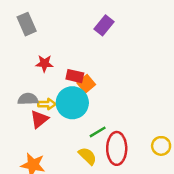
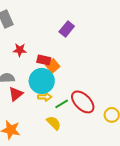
purple rectangle: (104, 25) -> (67, 29), moved
yellow arrow: (47, 104) -> (45, 97), moved
red ellipse: (117, 148) -> (83, 102), moved, turned -45

